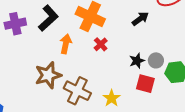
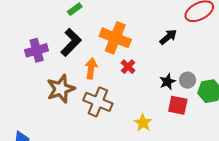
brown star: (48, 75) -> (61, 89), moved
brown cross: (77, 91) -> (98, 102), moved

